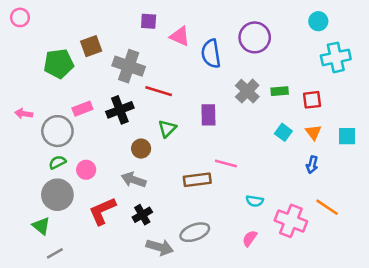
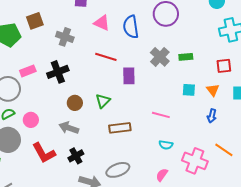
pink triangle: (180, 36) -> (102, 23), moved
gray cross: (129, 66) -> (65, 37), size x0.7
red line: (159, 91) -> (106, 57), moved
red square: (312, 100) -> (224, 66), moved
green triangle: (167, 129) -> (103, 101), moved
cyan square: (283, 132) -> (189, 90), turned -32
pink line: (226, 164) -> (161, 115), moved
red L-shape: (102, 211) -> (44, 153), turned -95

